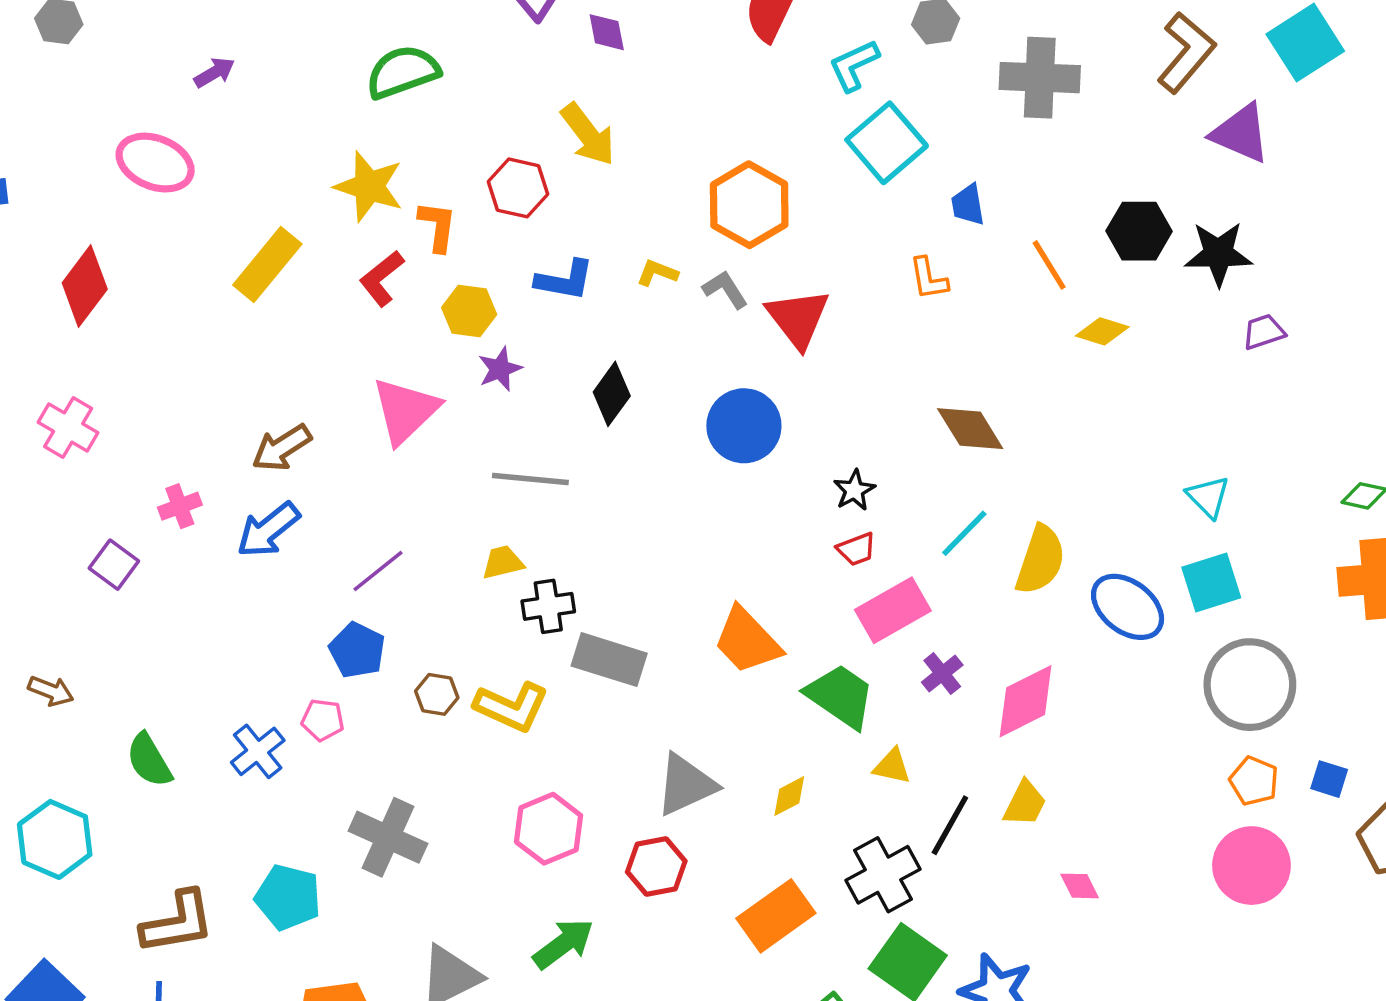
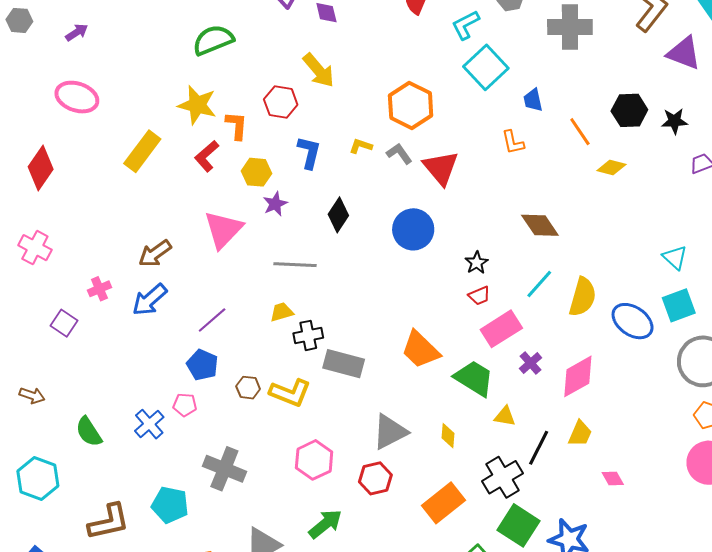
purple arrow: (214, 72) -> (77, 32), moved
black star: (1218, 254) -> (674, 121), size x0.7
blue L-shape: (565, 280) -> (309, 152), turned -84
yellow diamond: (789, 796) -> (448, 436), turned -55

